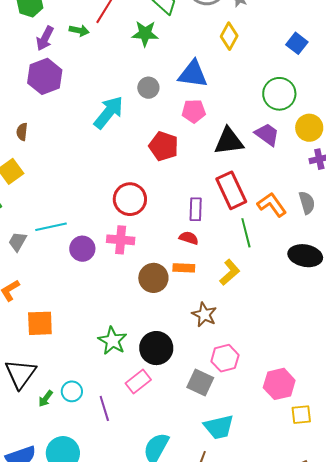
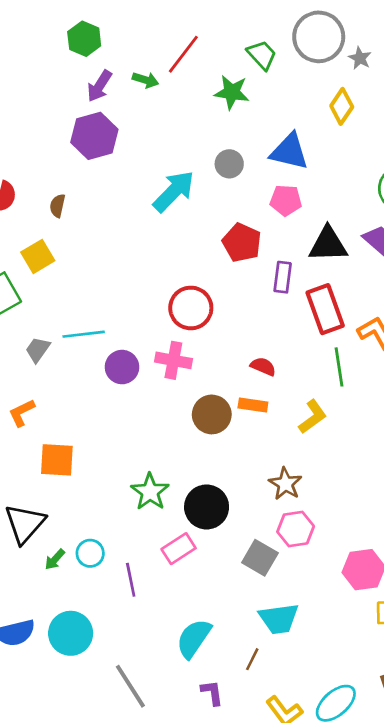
purple rectangle: (196, 209) -> (283, 277), moved
brown star: (204, 315) -> (285, 484), moved

